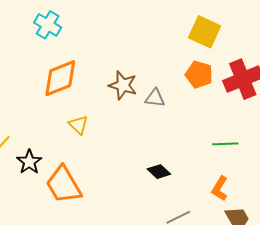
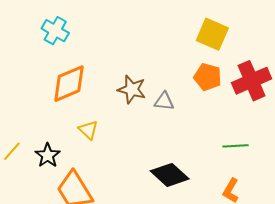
black star: (29, 162) -> (48, 155), moved
black diamond: (159, 172) -> (170, 175), size x1.6

